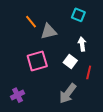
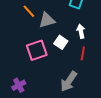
white square: (70, 62) -> (61, 42), moved
red line: (89, 72) -> (83, 53), moved

